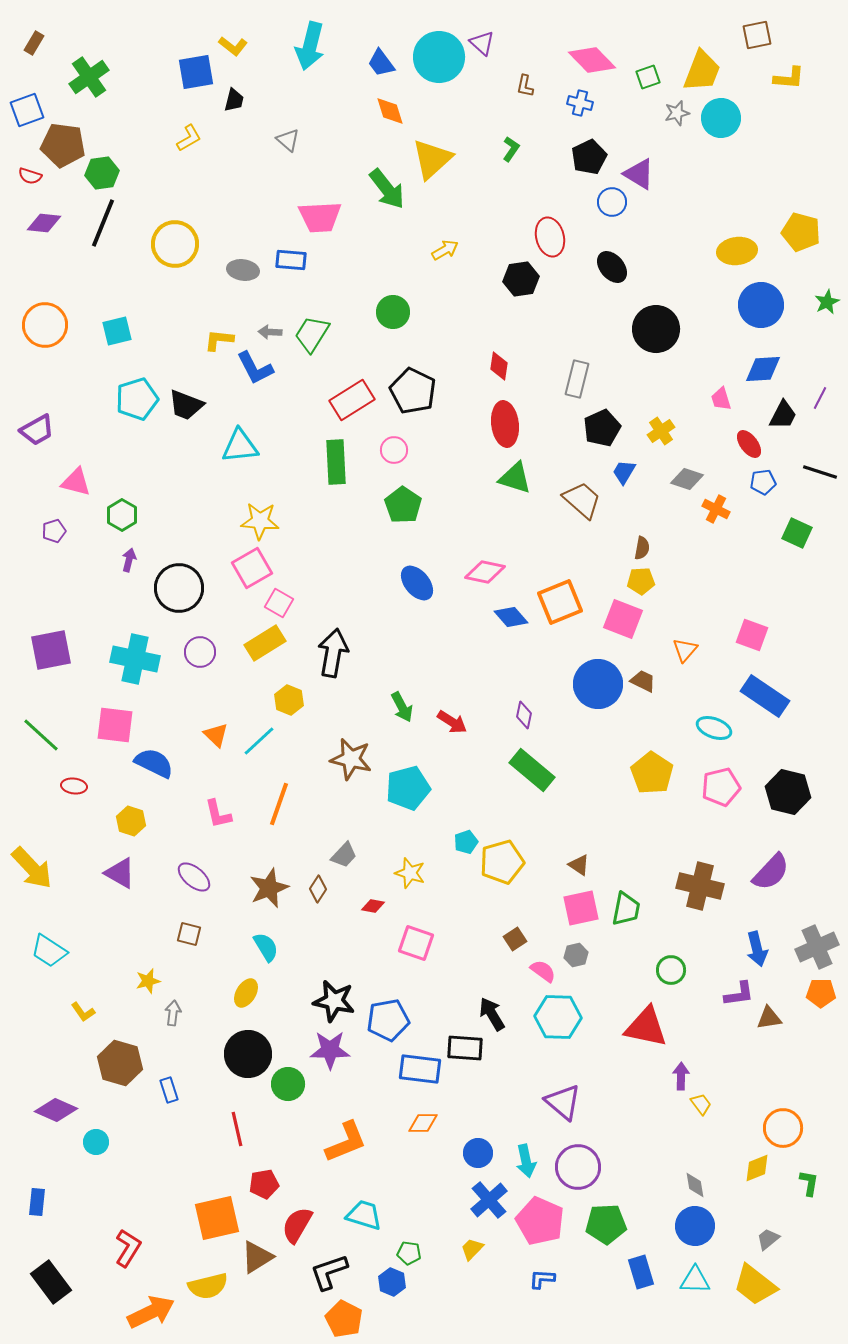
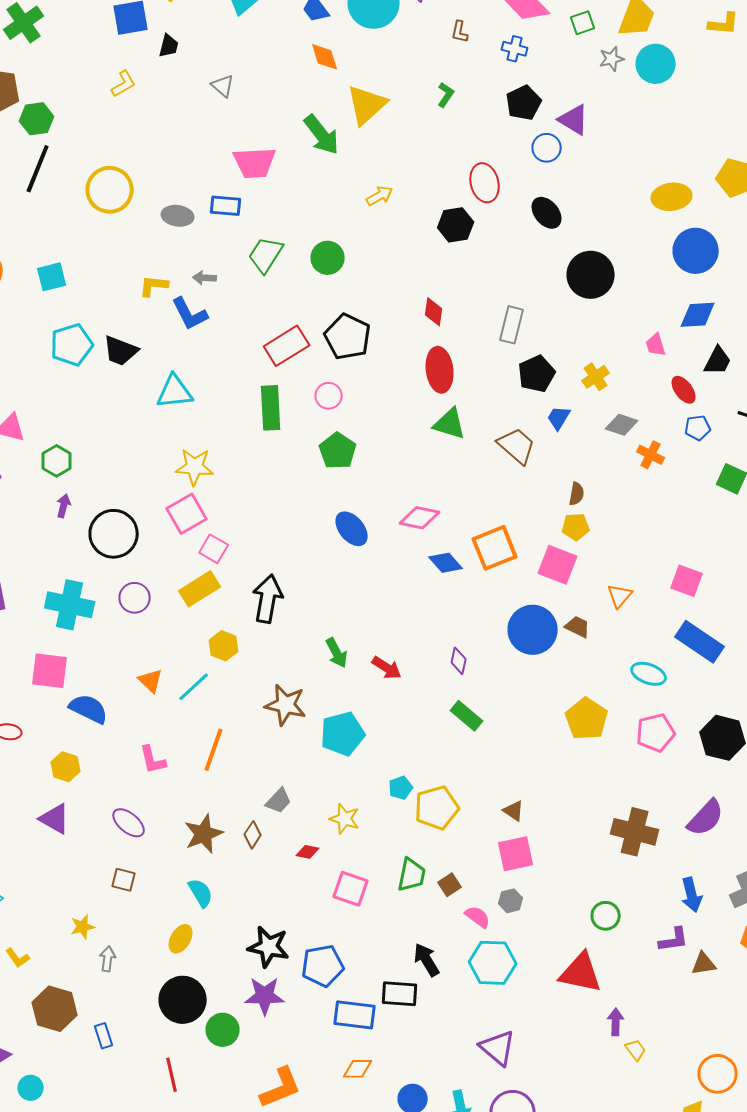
green trapezoid: (312, 334) -> (266, 255), moved
green rectangle: (532, 770) -> (467, 716), size x0.7
green trapezoid: (626, 909) -> (412, 875), moved

